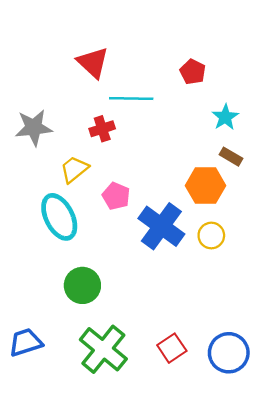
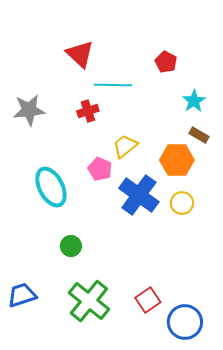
yellow trapezoid: (74, 169) -> (125, 146), moved
green circle: (82, 285) -> (71, 246), size x0.7
blue circle: (229, 353) -> (185, 322), moved

